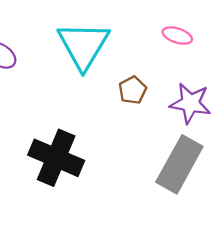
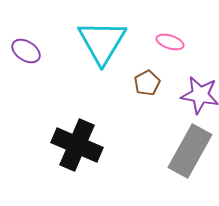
pink ellipse: (177, 36) -> (170, 42), moved

